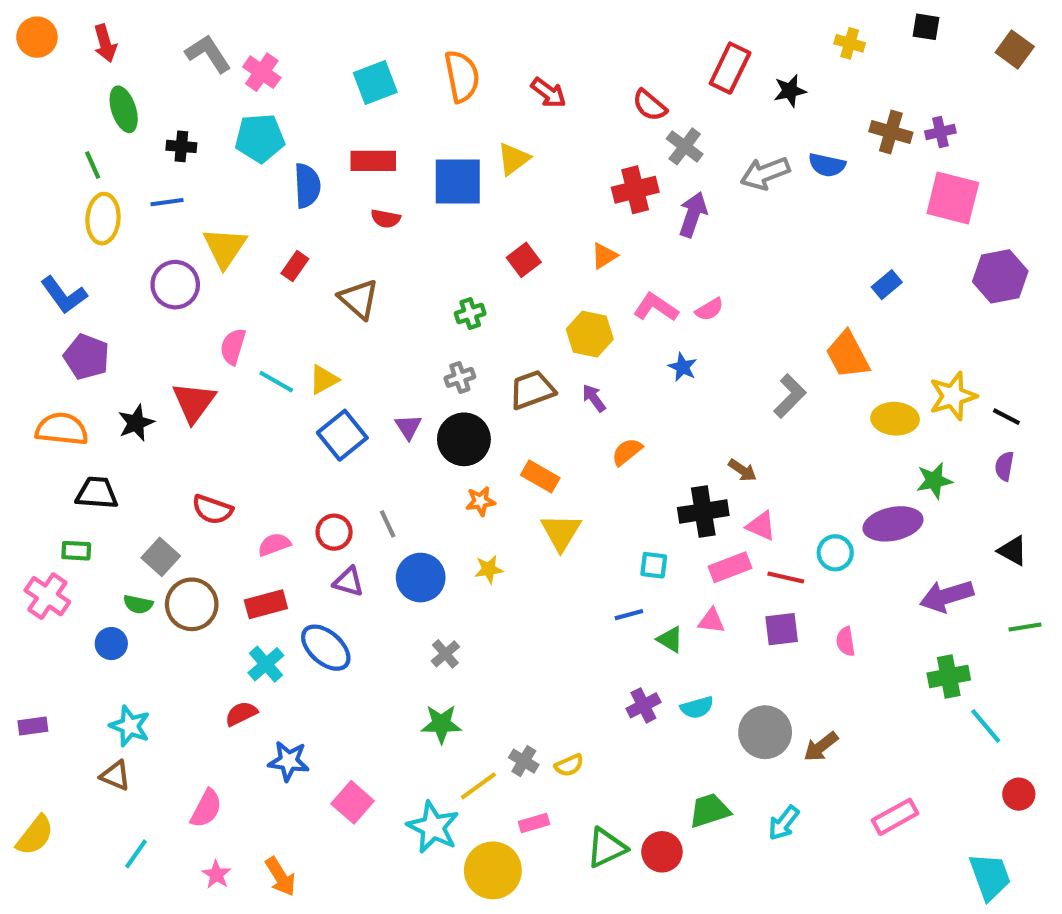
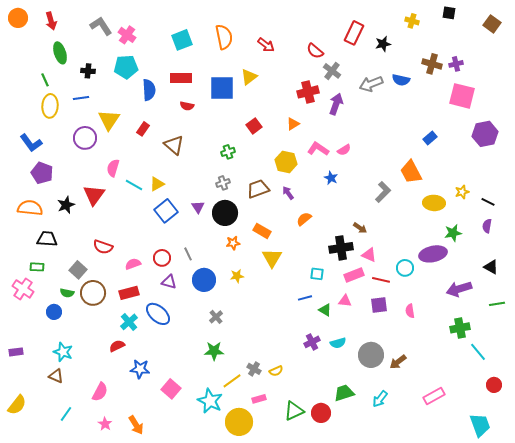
yellow star: (953, 396) -> (462, 192), size x0.6

